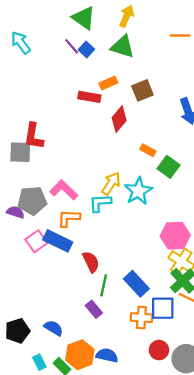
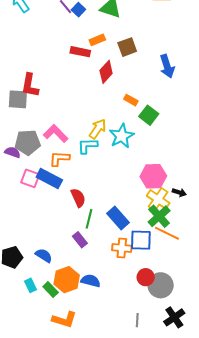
pink square: (36, 241) -> (30, 178), turned -36
red circle: (159, 350) -> (146, 277), moved

